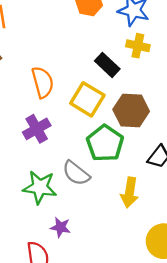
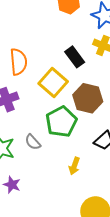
gray semicircle: (76, 173) -> (33, 142), size x0.7
yellow arrow: (130, 192) -> (74, 166), size x0.7

